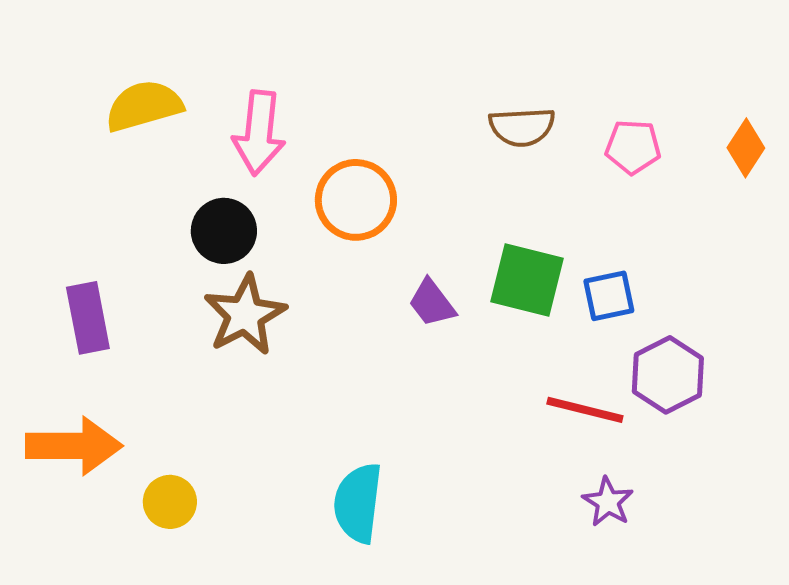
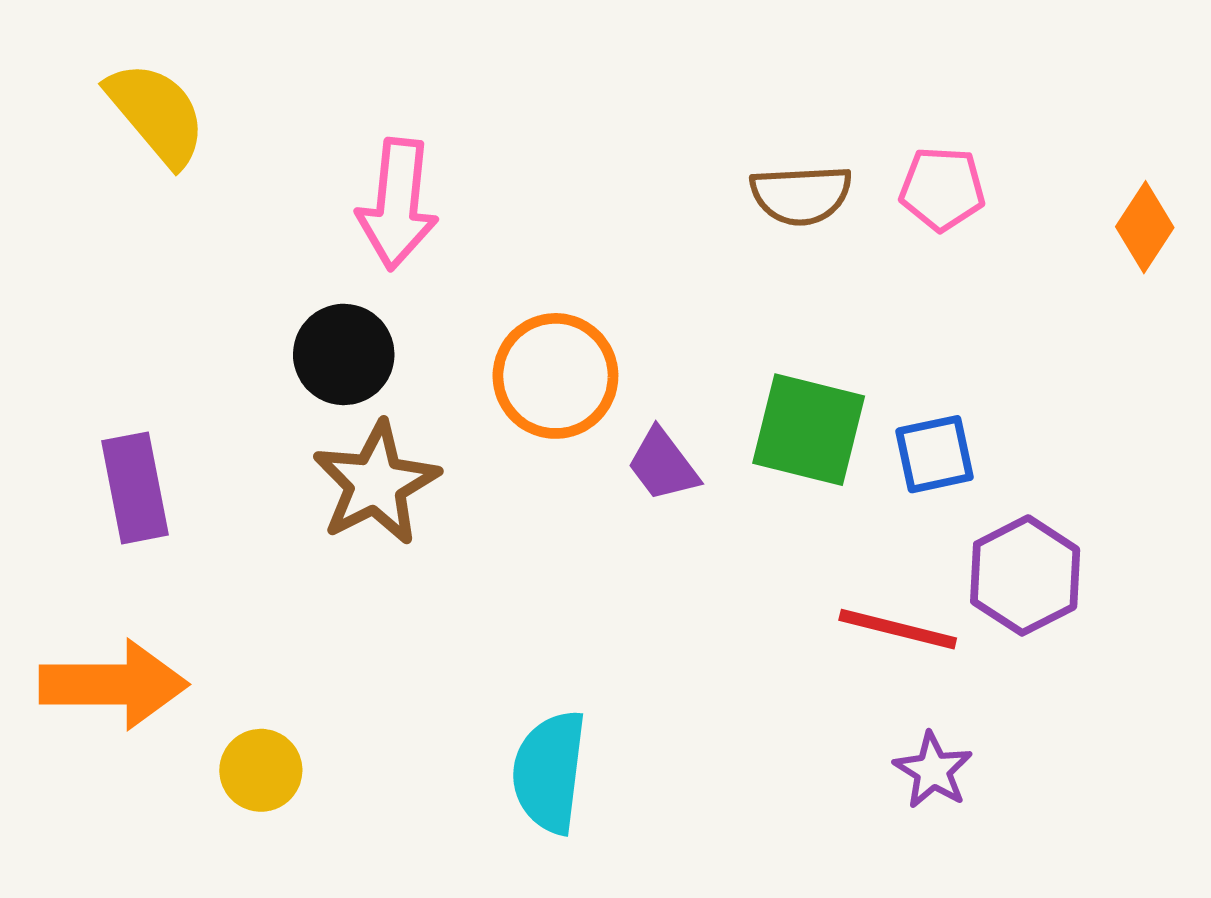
yellow semicircle: (144, 106) -> (157, 114), moved, turned 66
pink pentagon: (633, 147) -> (942, 189), moved
orange circle: (356, 200) -> (555, 376), moved

